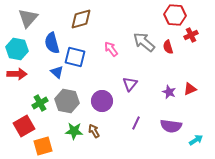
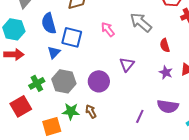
red semicircle: (168, 47) -> (165, 45), moved
blue triangle: (57, 72) -> (54, 52), turned 32
purple line: (136, 123) -> (140, 116), moved
orange square: (43, 146) -> (52, 126), moved

